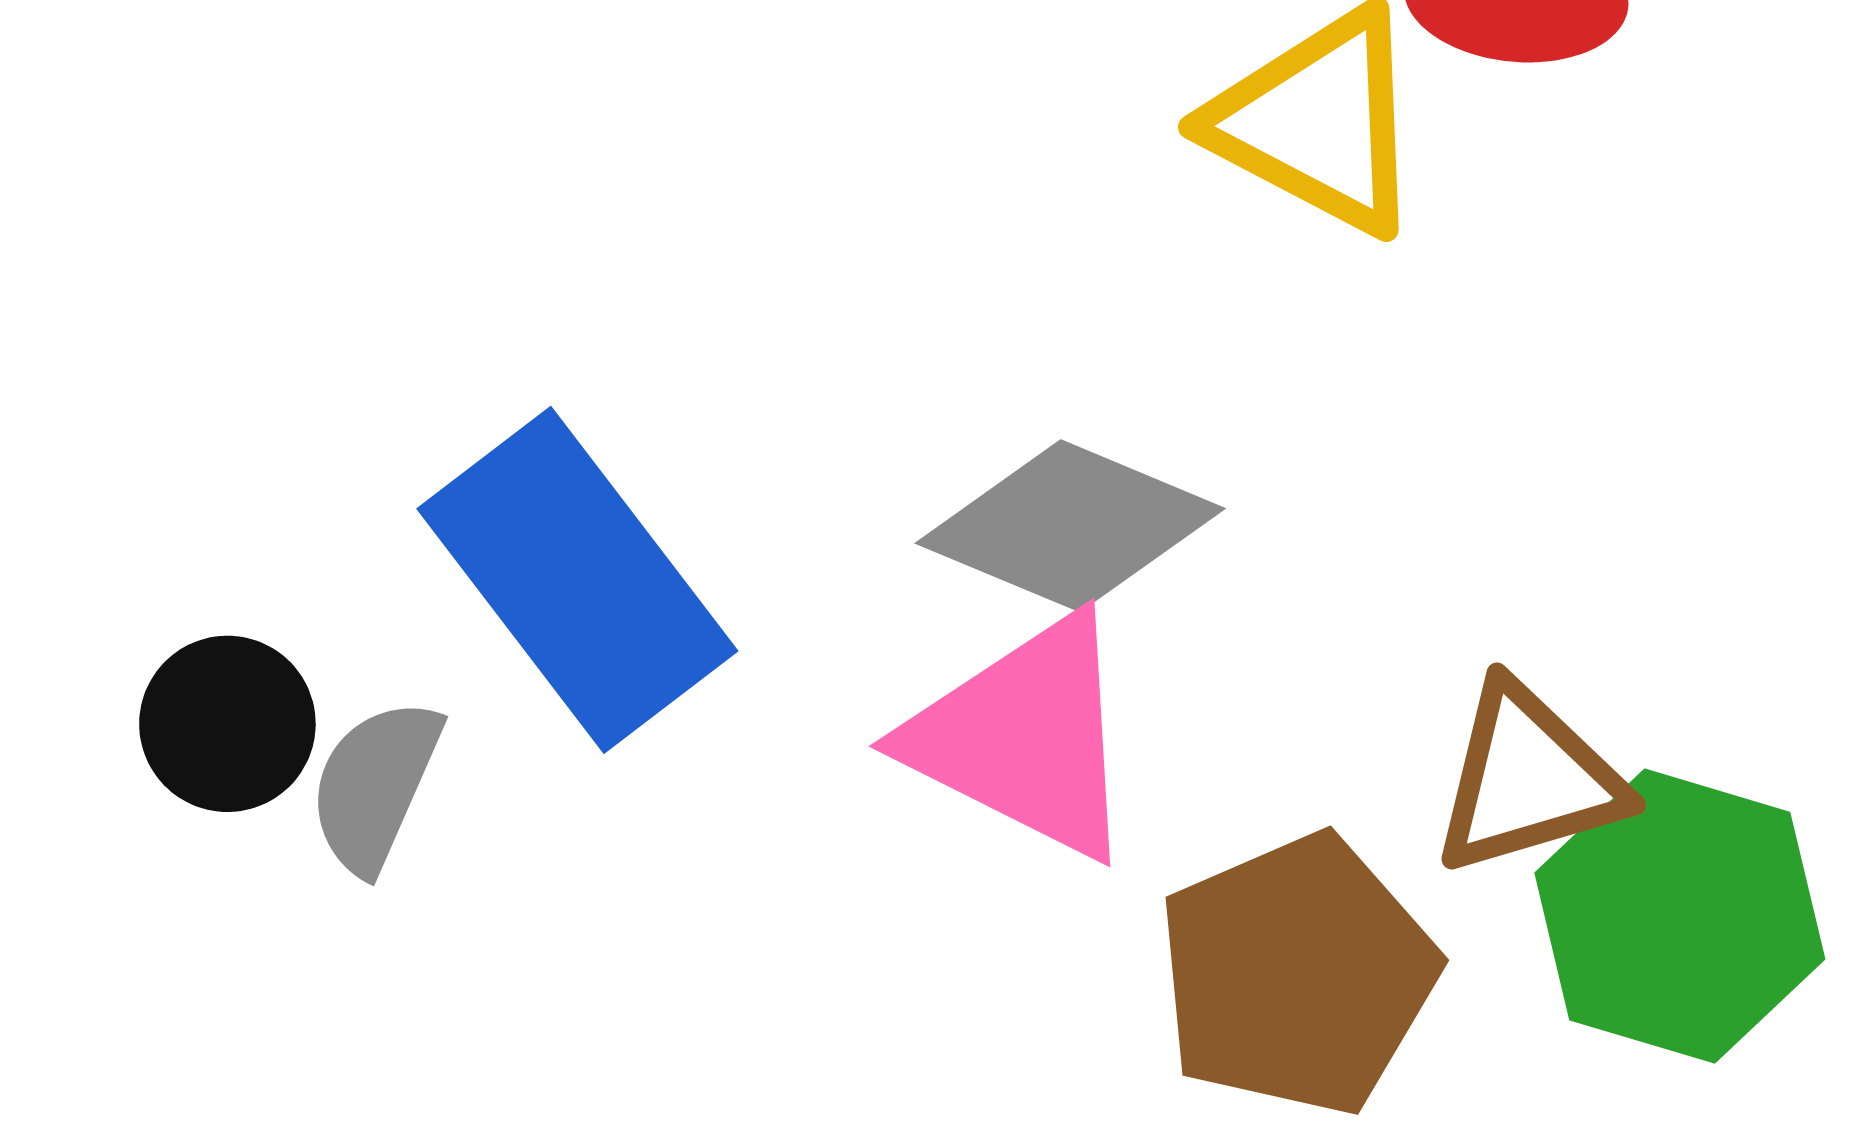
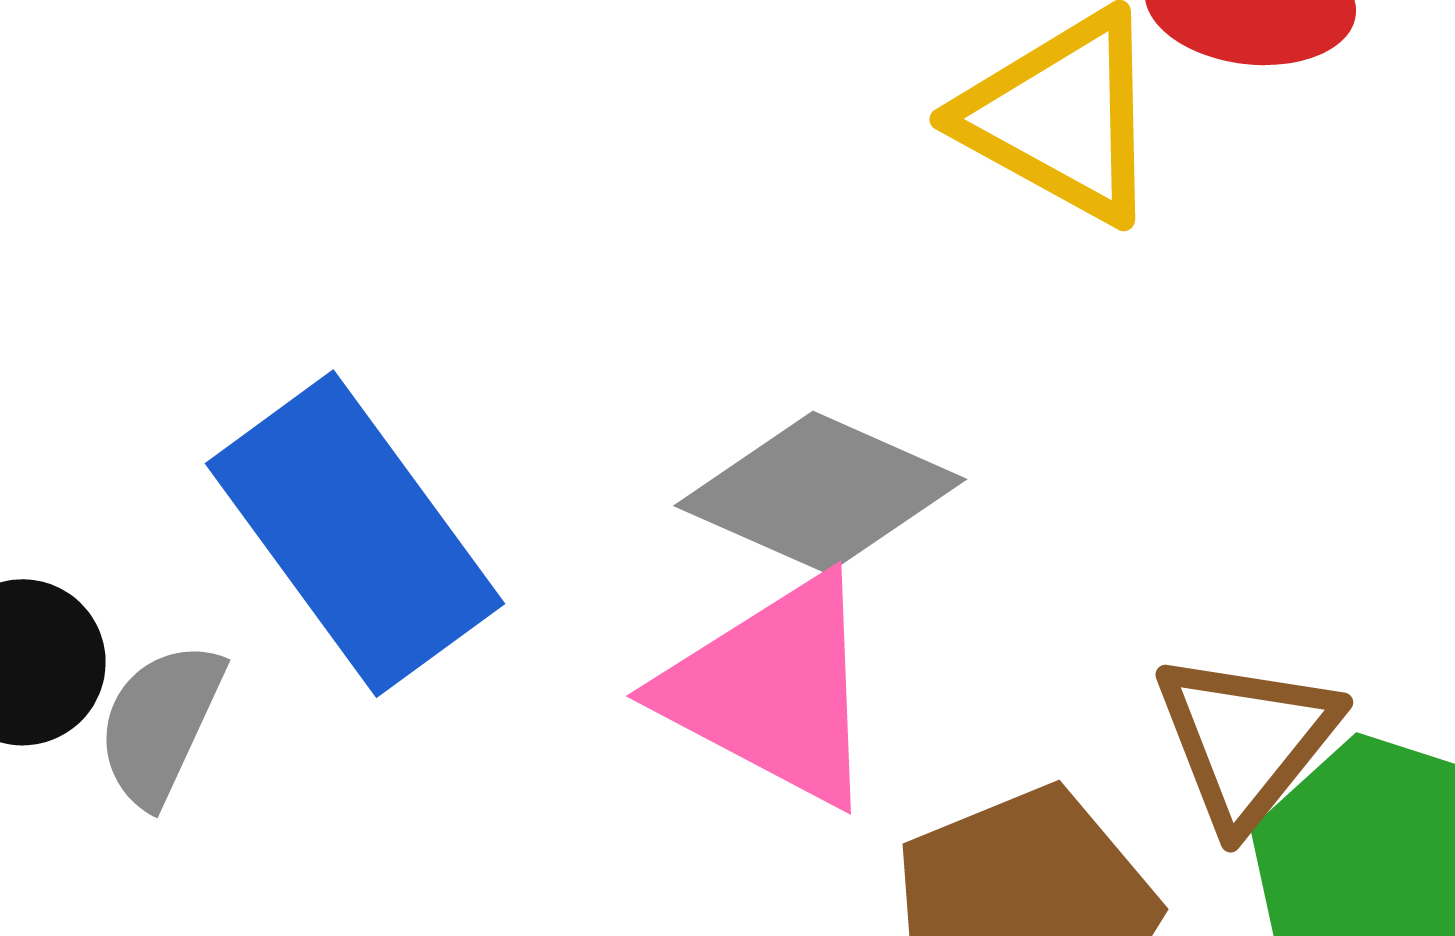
brown triangle: (1528, 779) -> (1246, 740), turned -36

